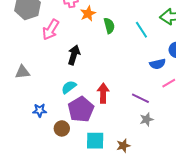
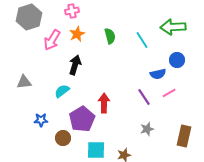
orange star: (88, 14) -> (77, 34), moved
cyan semicircle: (69, 87) -> (62, 91), moved
purple line: (140, 98) -> (144, 97), moved, turned 30

